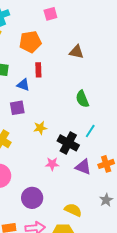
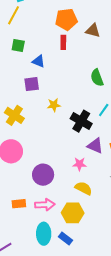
orange pentagon: (30, 42) -> (66, 19), moved
red rectangle: (38, 70) -> (63, 42), moved
pink star: (52, 164) -> (79, 164), moved

